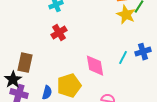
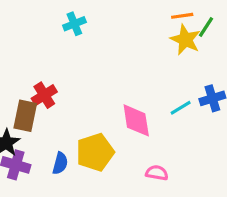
red cross: (59, 33) -> (44, 95), moved
cyan line: (123, 58) -> (181, 108), turned 32

